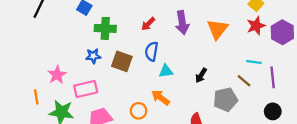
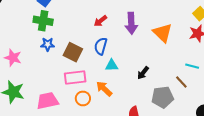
green cross: (105, 28) -> (43, 21), moved
orange triangle: (217, 29) -> (162, 33), turned -30
pink star: (57, 75) -> (13, 58), turned -30
pink rectangle: (86, 89) -> (75, 78), moved

